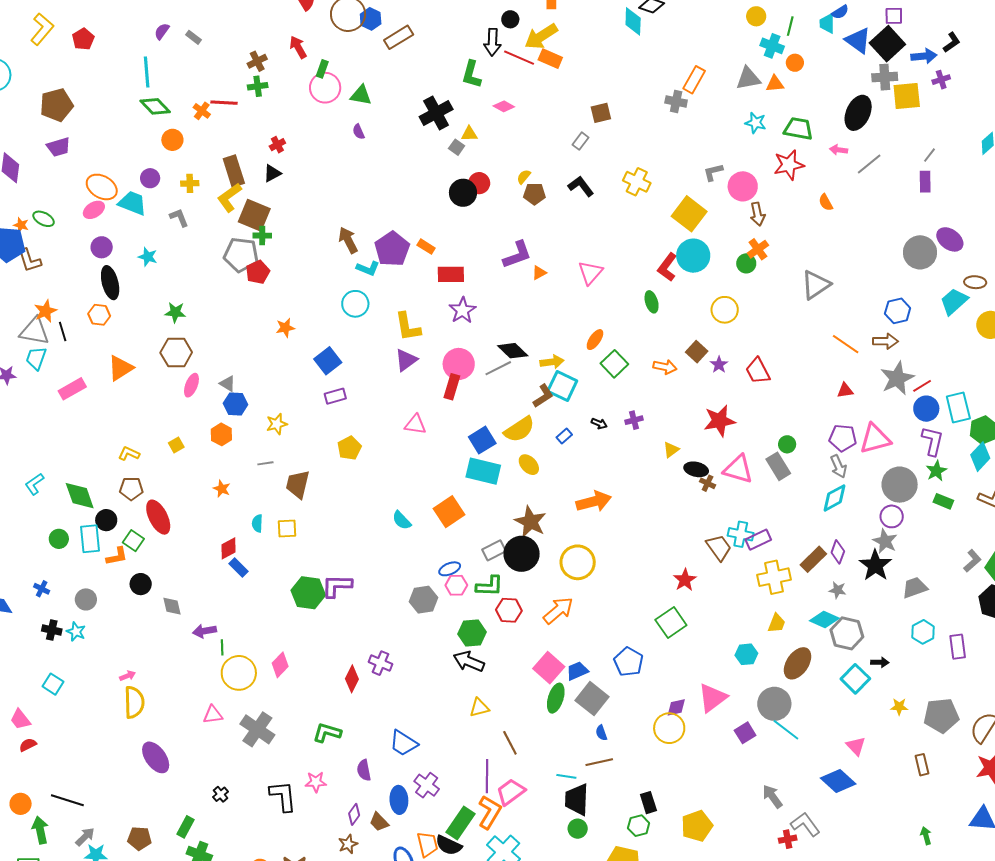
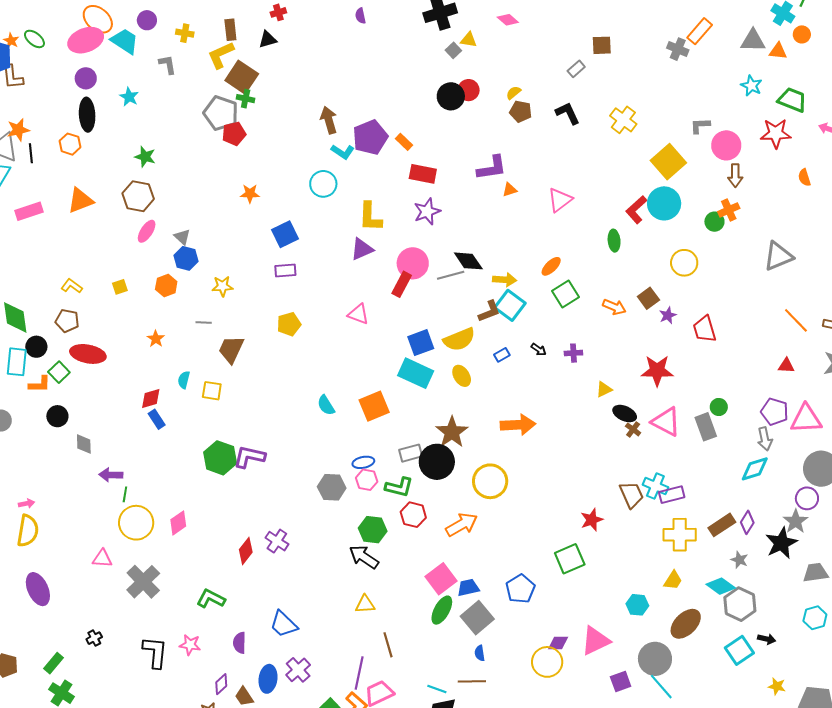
brown rectangle: (234, 171) -> (230, 30), size x0.7
pink ellipse: (94, 210) -> (86, 40), size x1.6
red ellipse: (158, 517) -> (88, 354), turned -64

